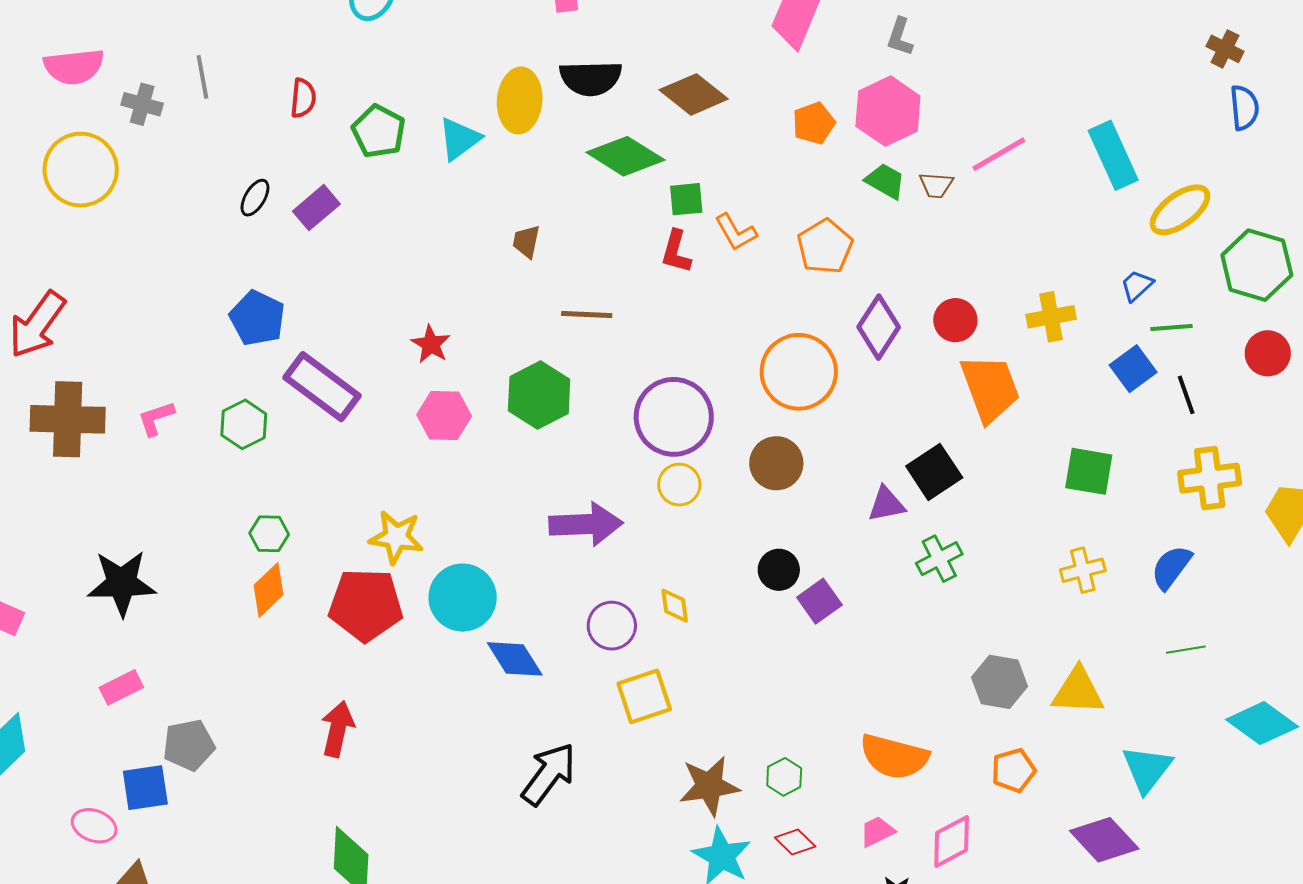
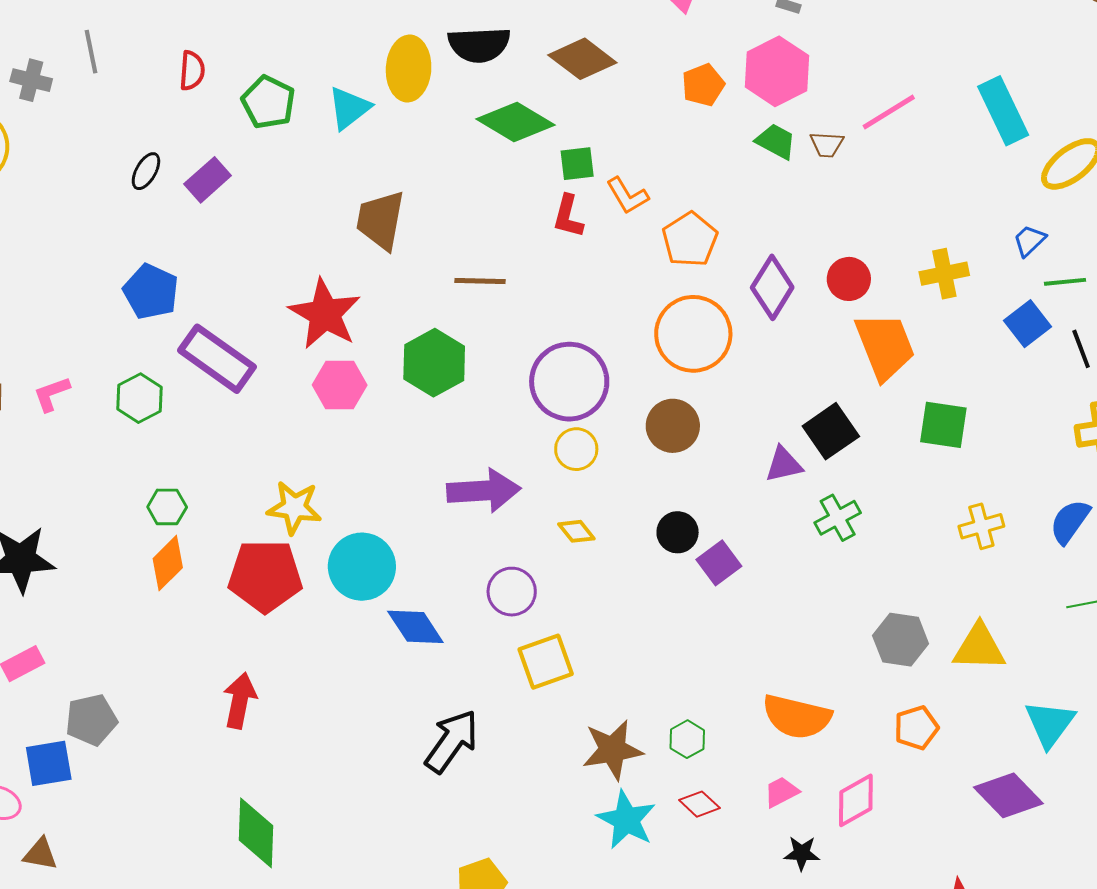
brown trapezoid: (526, 241) -> (380, 220), moved, size x1.8
orange pentagon: (825, 246) -> (690, 239), moved
red star: (431, 344) -> (325, 314), size x1.8
green square: (1089, 471) -> (943, 425), moved
yellow diamond: (675, 606) -> (576, 531), moved, turned -30

